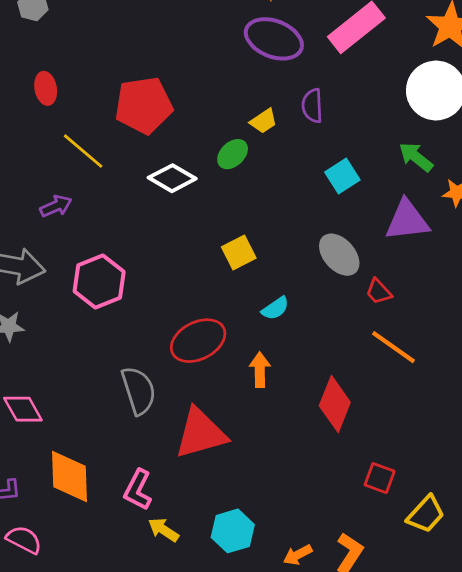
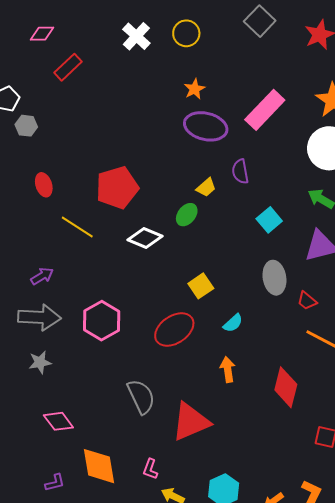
purple arrow: (56, 206) -> (42, 276), moved
gray ellipse: (339, 255) -> (274, 278), turned 40
red ellipse: (198, 341) -> (174, 330), moved
pink L-shape: (138, 490) -> (150, 469), size x0.7

